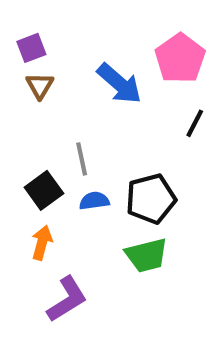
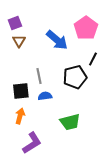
black square: (44, 190) -> (21, 91), turned 30
black pentagon: (151, 199) -> (75, 77), moved

